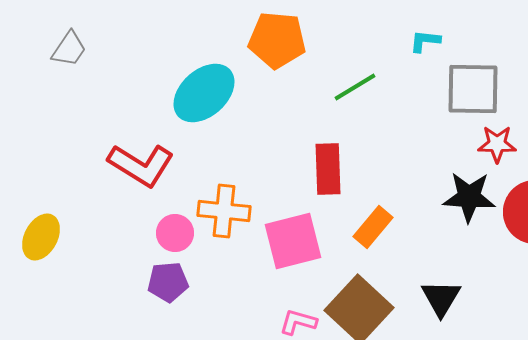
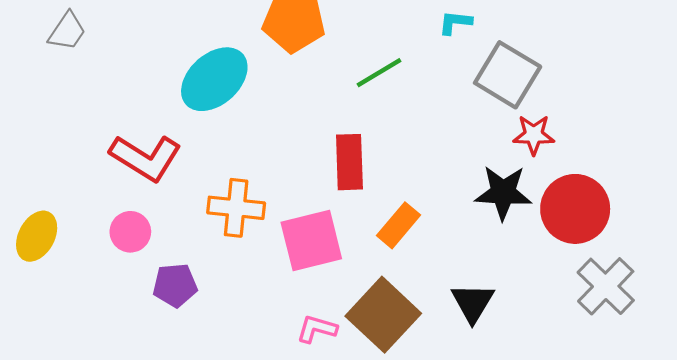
gray square: (473, 89) -> (508, 75), turned 30
pink circle: (175, 233) -> (130, 232), moved

